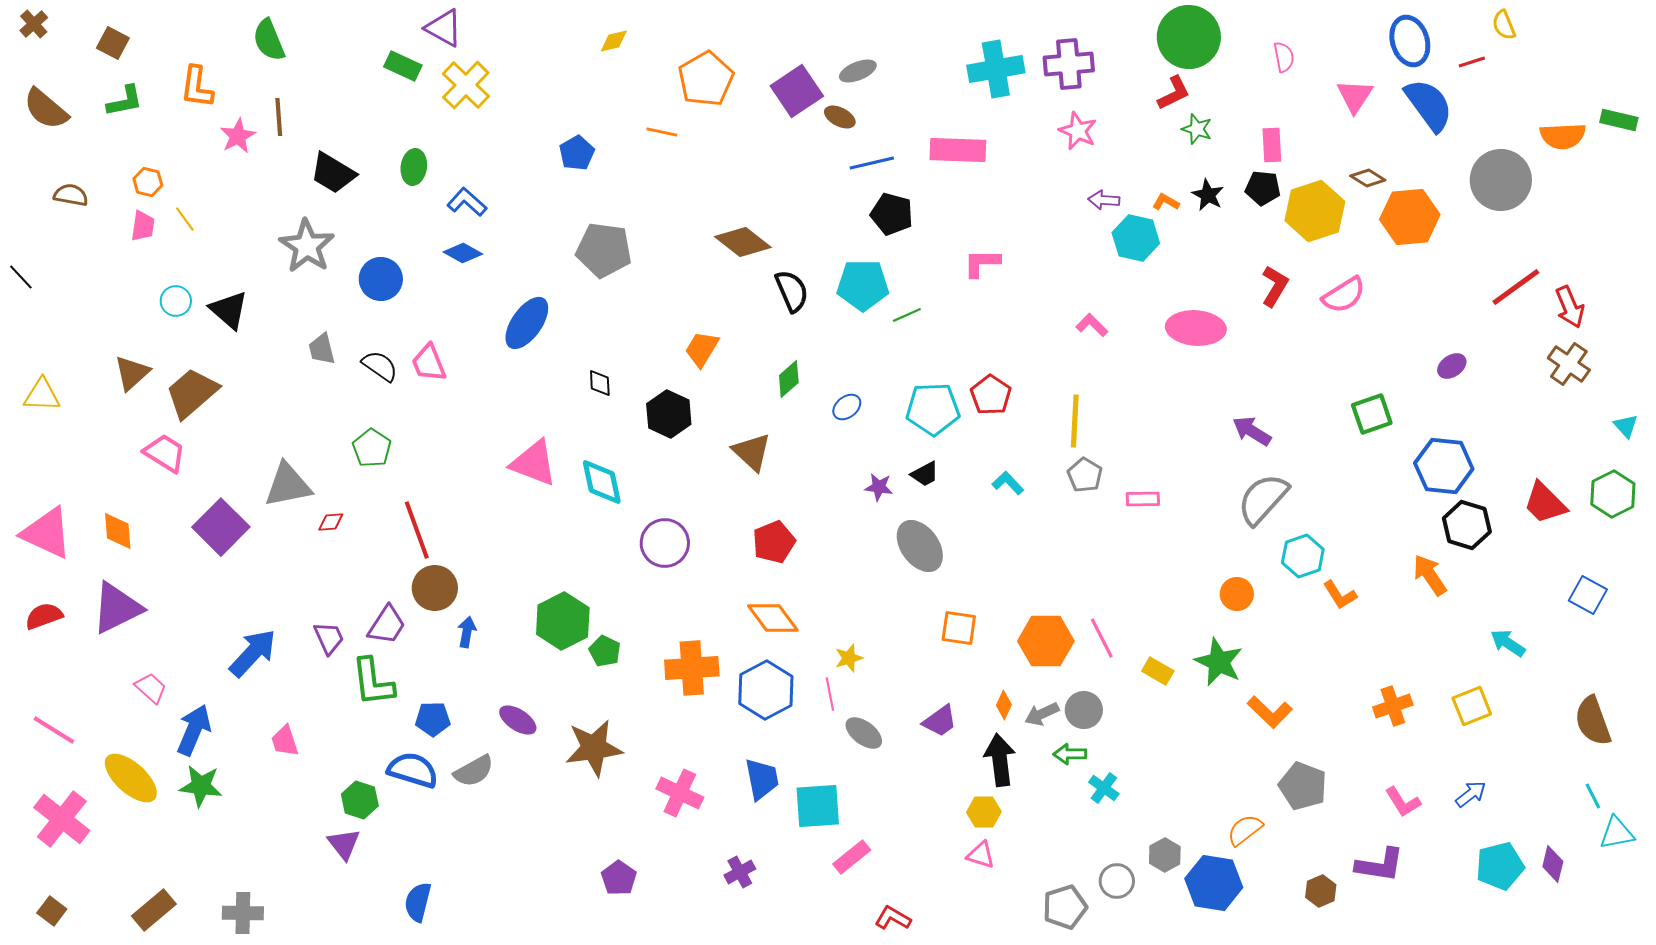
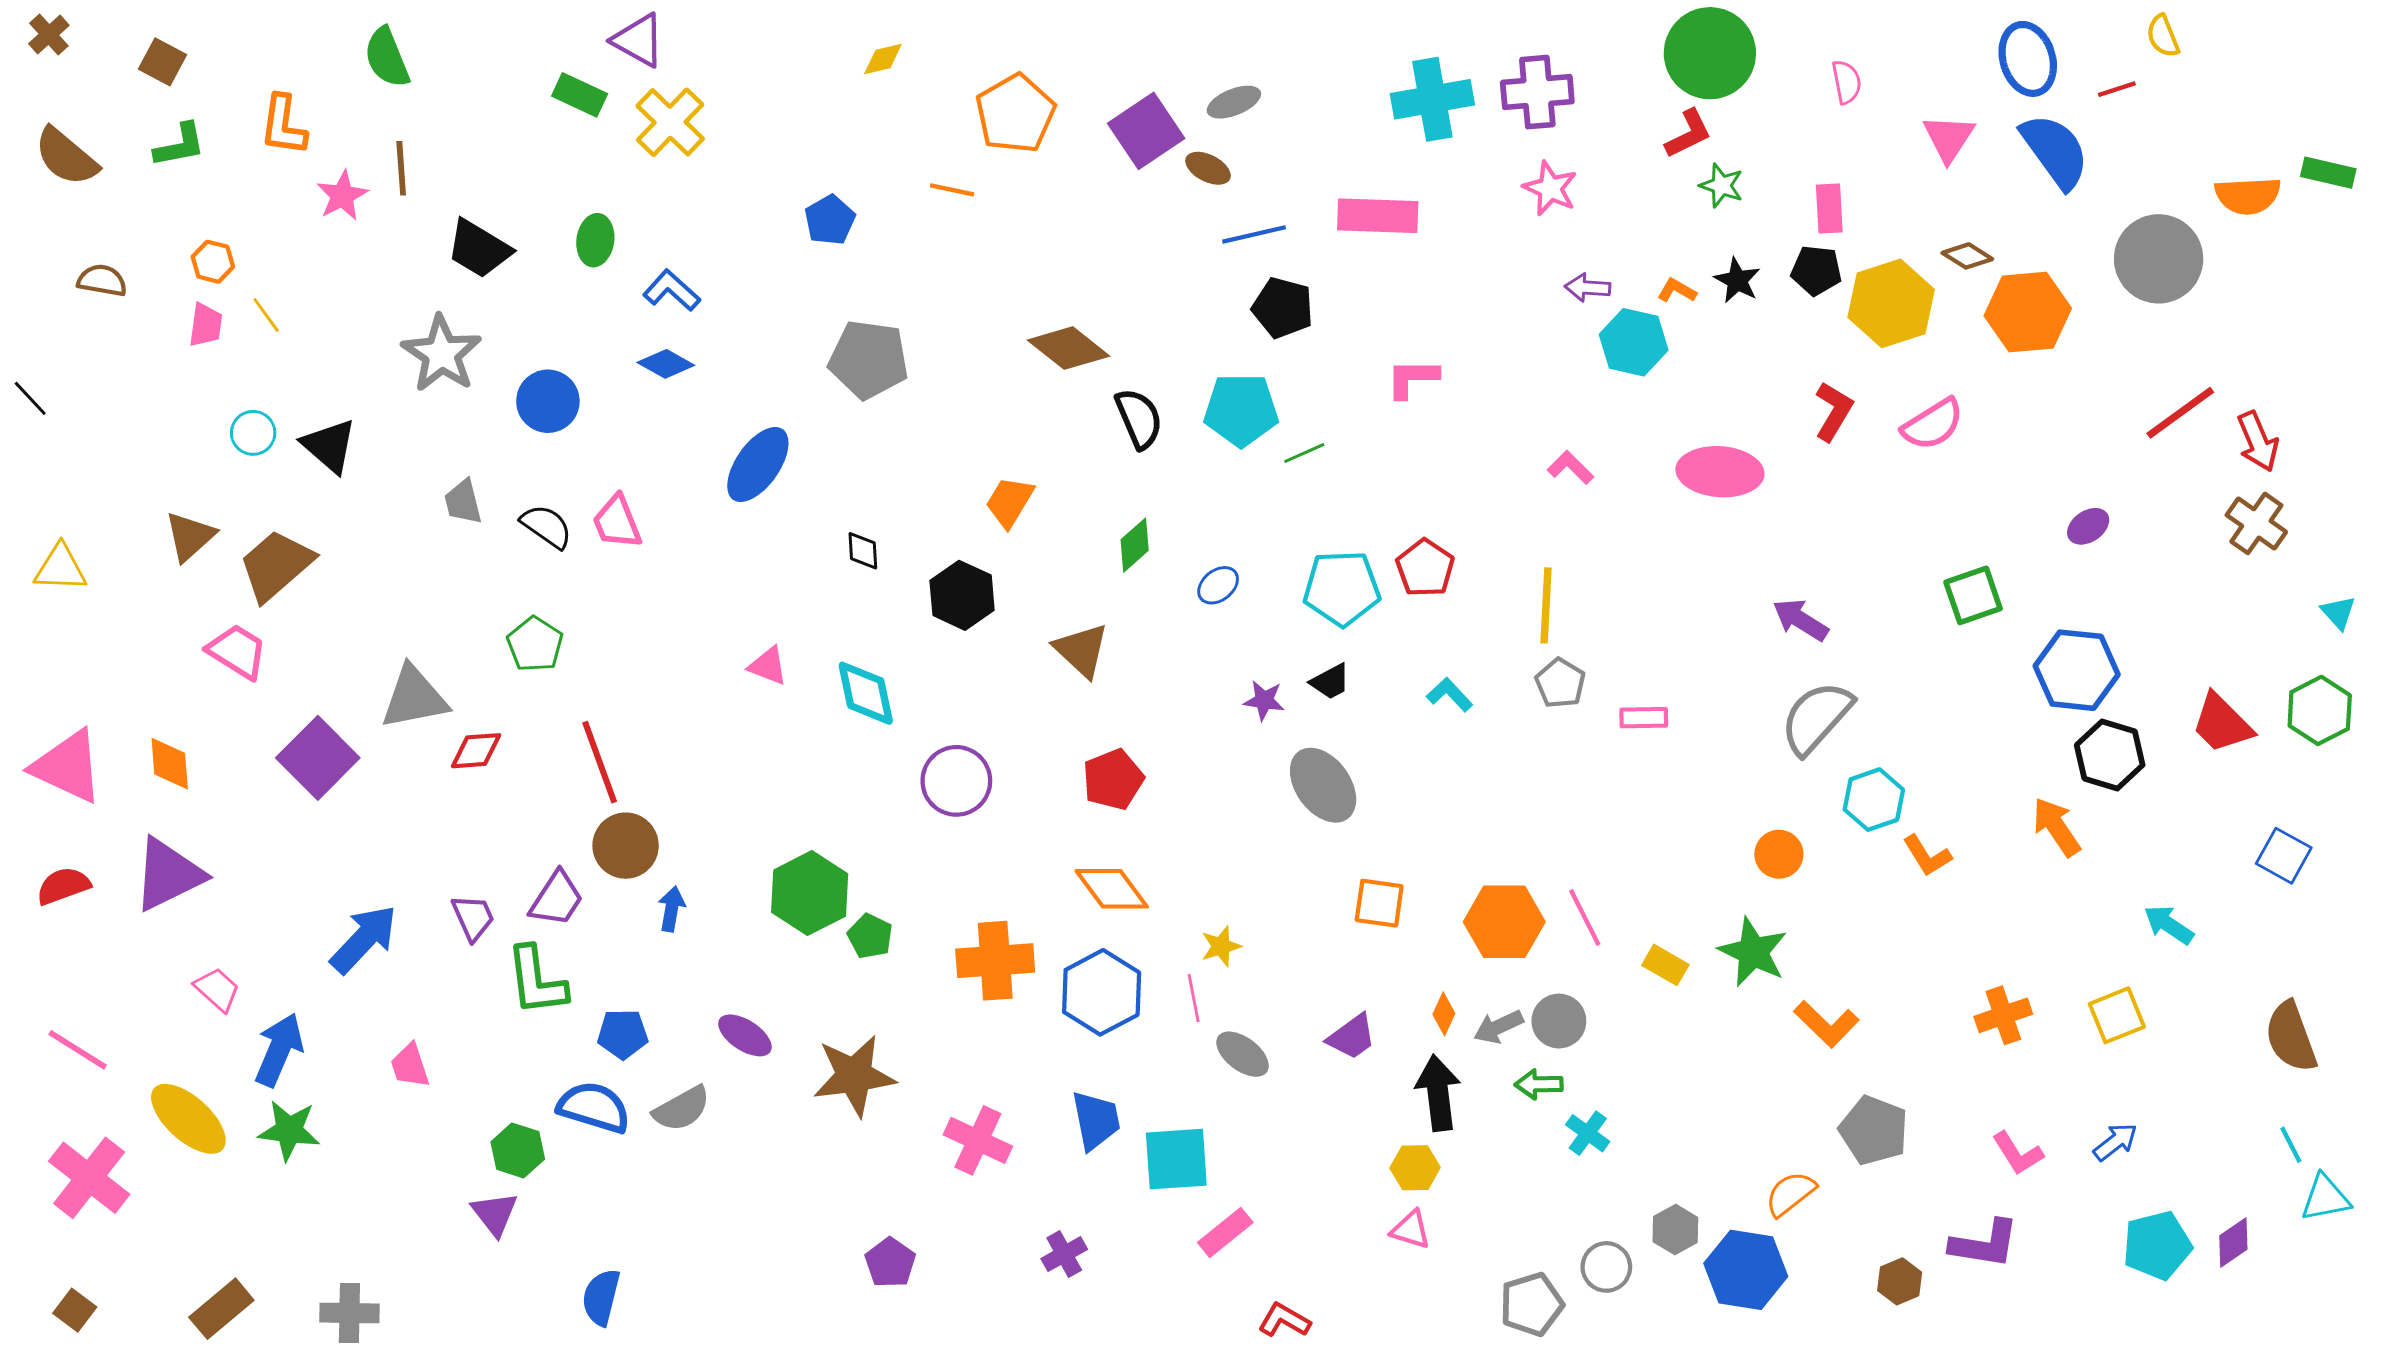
pink triangle: (534, 463) -> (768, 666), size x0.6
red diamond: (331, 522) -> (476, 751), size x1.4
purple diamond: (1553, 864) -> (2233, 1243), turned 42

